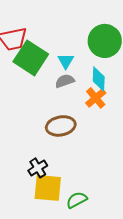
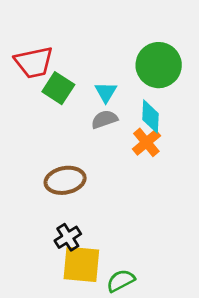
green square: (31, 58) -> (58, 88), size x0.7
brown ellipse: (61, 126) -> (65, 180), moved

